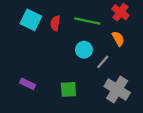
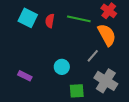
orange semicircle: (118, 39) -> (107, 35), size x1.6
cyan circle: (84, 50) -> (62, 67), moved
green square: (68, 89) -> (77, 91), moved

